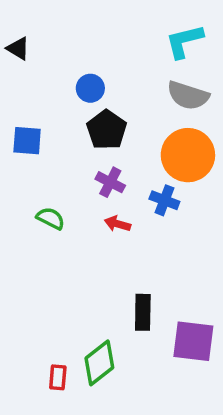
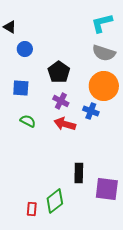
blue circle: (90, 88) -> (25, 49), moved
blue square: (27, 141) -> (21, 88), moved
red arrow: (117, 224) -> (65, 124), size x1.5

